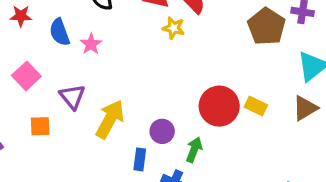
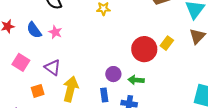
yellow rectangle: (256, 106) -> (167, 43), turned -64
yellow arrow: (110, 119) -> (71, 89), moved
green arrow: (194, 150) -> (136, 80), turned -91

